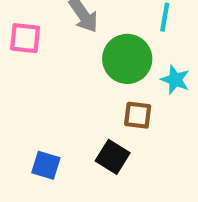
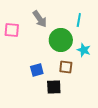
black square: (113, 157) -> (54, 87), turned -35
blue square: (46, 165) -> (37, 70), moved, turned -32

